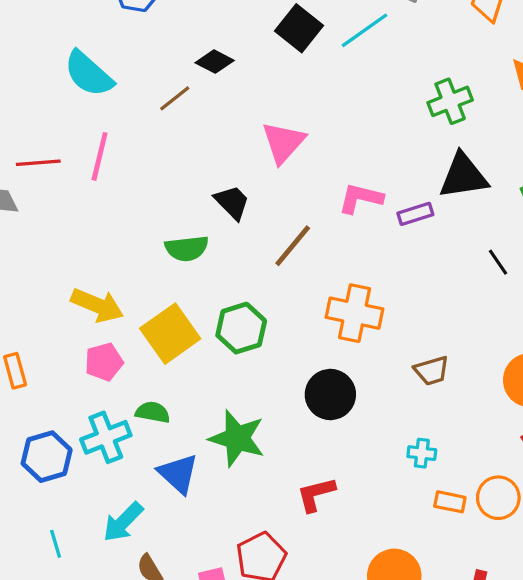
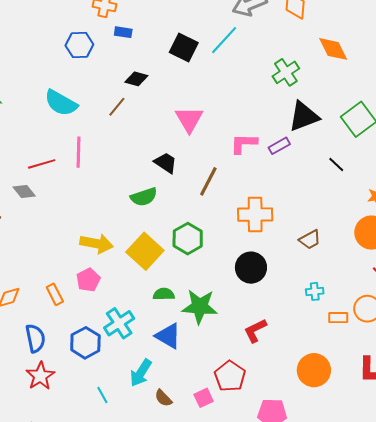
pink pentagon: (104, 362) -> (88, 280), moved
green semicircle: (153, 412) -> (164, 294), moved

